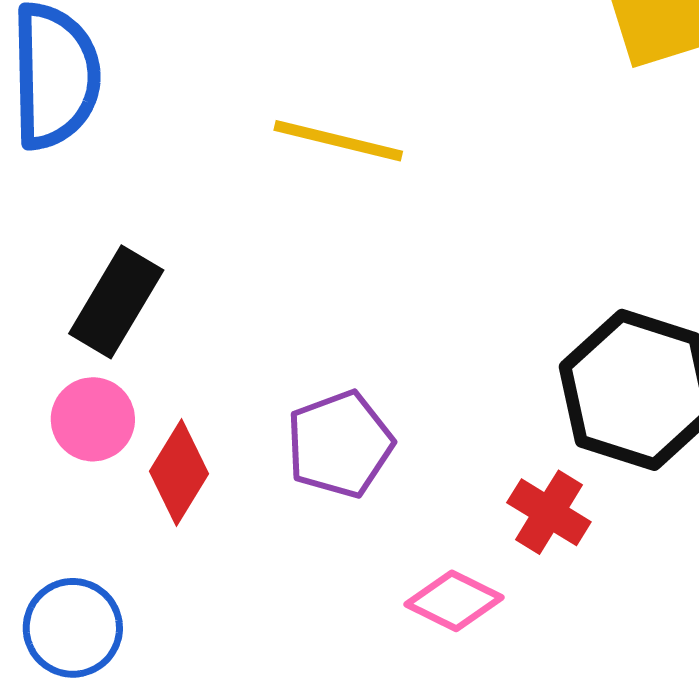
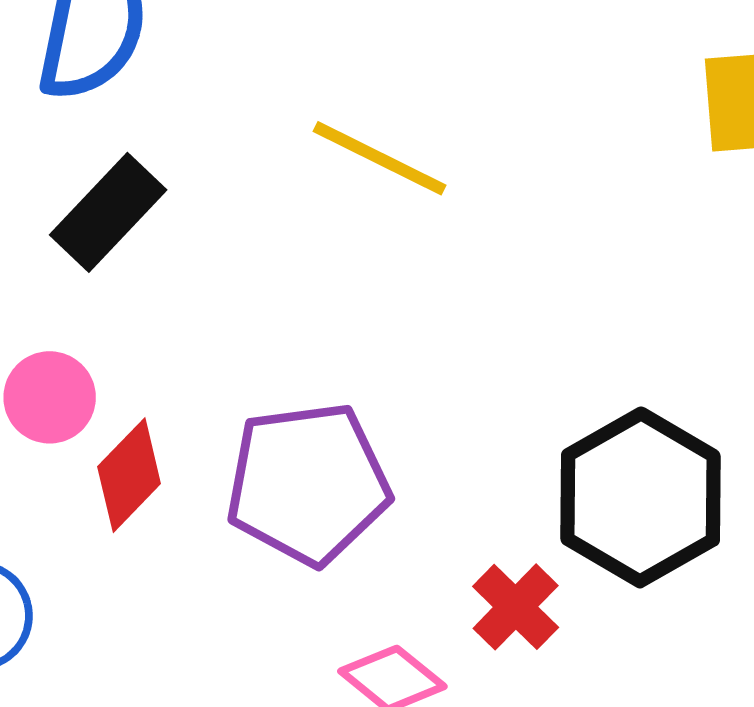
black rectangle: (116, 302) -> (108, 212), moved
purple pentagon: (340, 444) -> (308, 484), size x1.4

